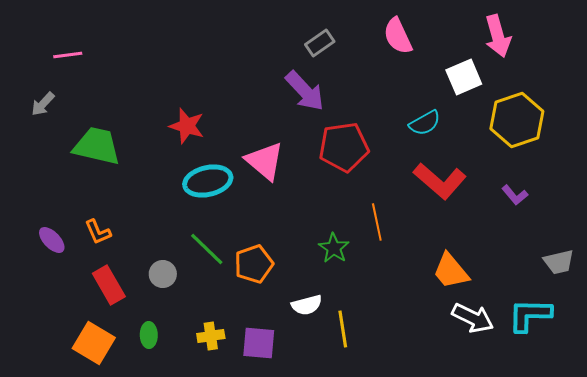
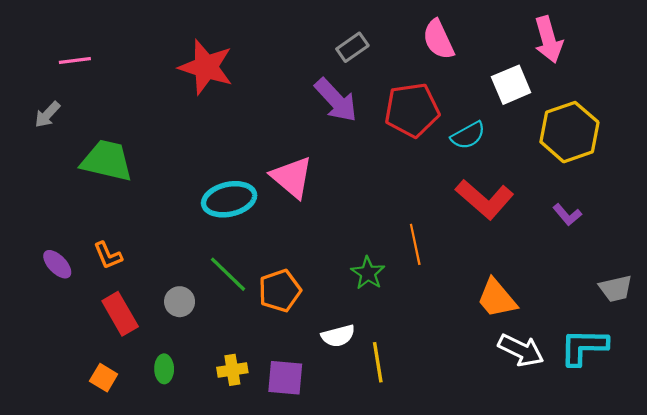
red star: (187, 126) -> (206, 67), moved, size x1.4
red pentagon: (344, 147) -> (412, 110), moved
orange square: (94, 343) -> (104, 378), size x0.6

